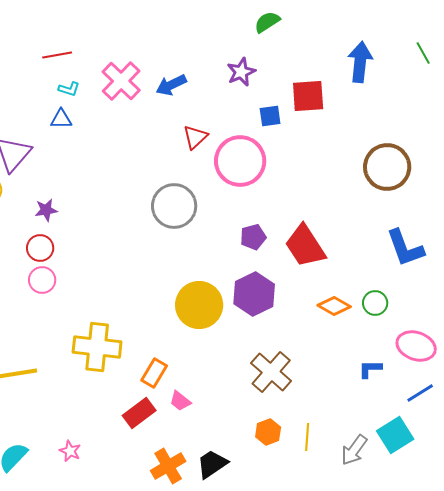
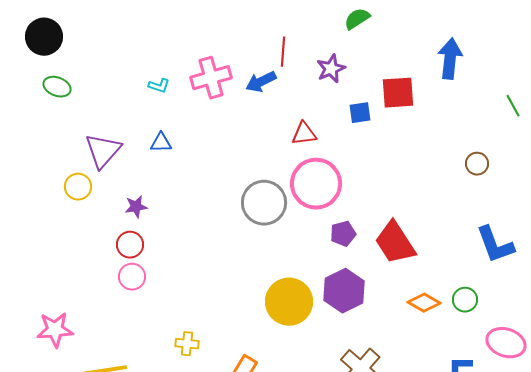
green line: (423, 53) -> (513, 106), moved
red line: (57, 55) -> (283, 52), moved, turned -76
pink cross: (121, 81) -> (211, 78), turned 30
blue triangle: (61, 119) -> (161, 143), moved
red triangle: (195, 137) -> (304, 134), moved, turned 36
pink circle: (240, 161) -> (316, 184), moved
brown circle: (387, 167) -> (477, 164), size x0.5
yellow cross: (97, 347) -> (187, 344), size x0.5

